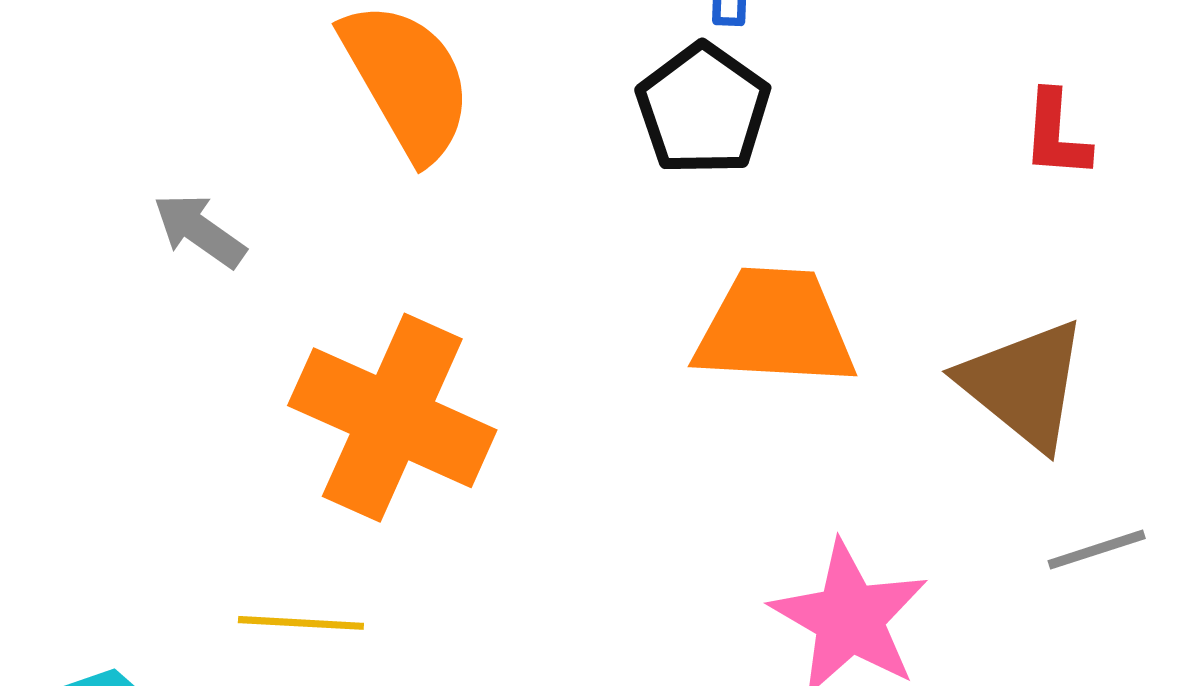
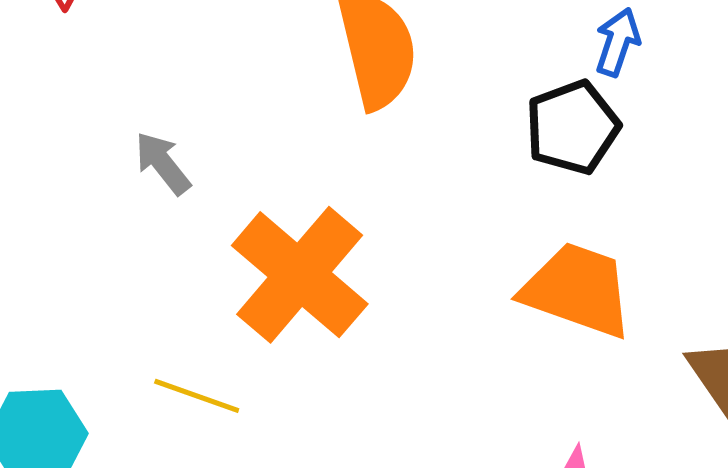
gray arrow: (199, 231) -> (163, 163), moved

